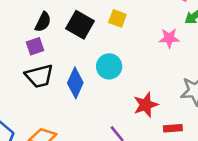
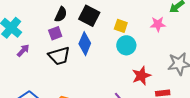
yellow square: (117, 18) -> (121, 26), moved
cyan circle: (109, 66) -> (126, 45), moved
blue diamond: (75, 83) -> (85, 44), moved

